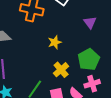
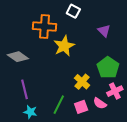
yellow star: (55, 42) -> (64, 46), moved, size x1.5

